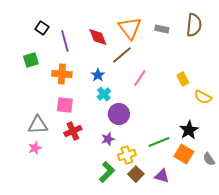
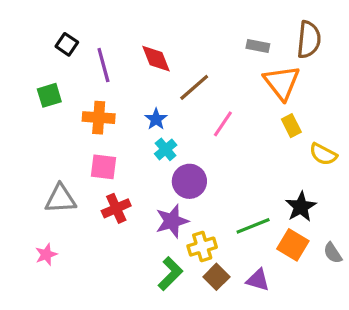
orange triangle: (130, 28) -> (282, 83), moved
purple star: (108, 139) -> (172, 221), size x1.5
pink star: (35, 148) -> (46, 254), moved

